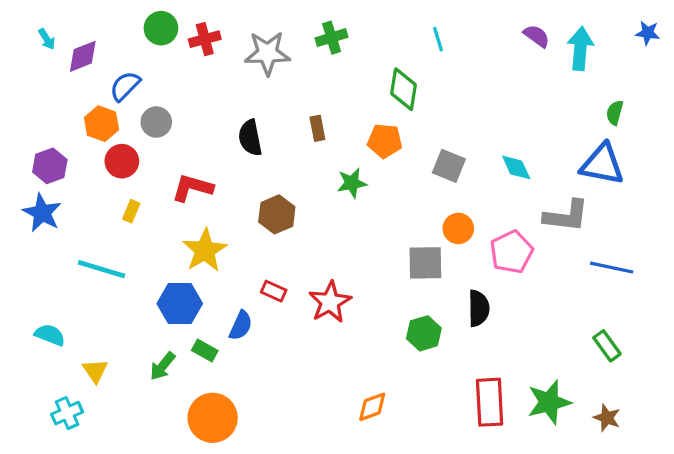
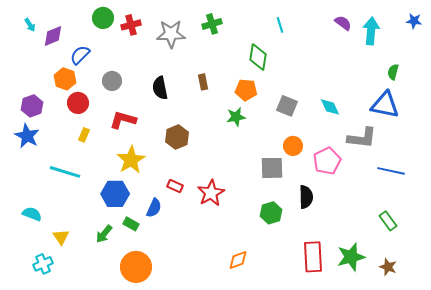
gray circle: (156, 122) -> (112, 81), moved
green star: (352, 183) -> (236, 117), moved

